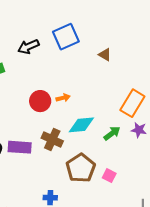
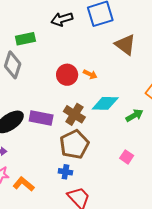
brown triangle: (105, 55) -> (125, 45), moved, size x1.6
orange arrow: (63, 98) -> (90, 74), turned 32
brown pentagon: (81, 168) -> (74, 144), moved

